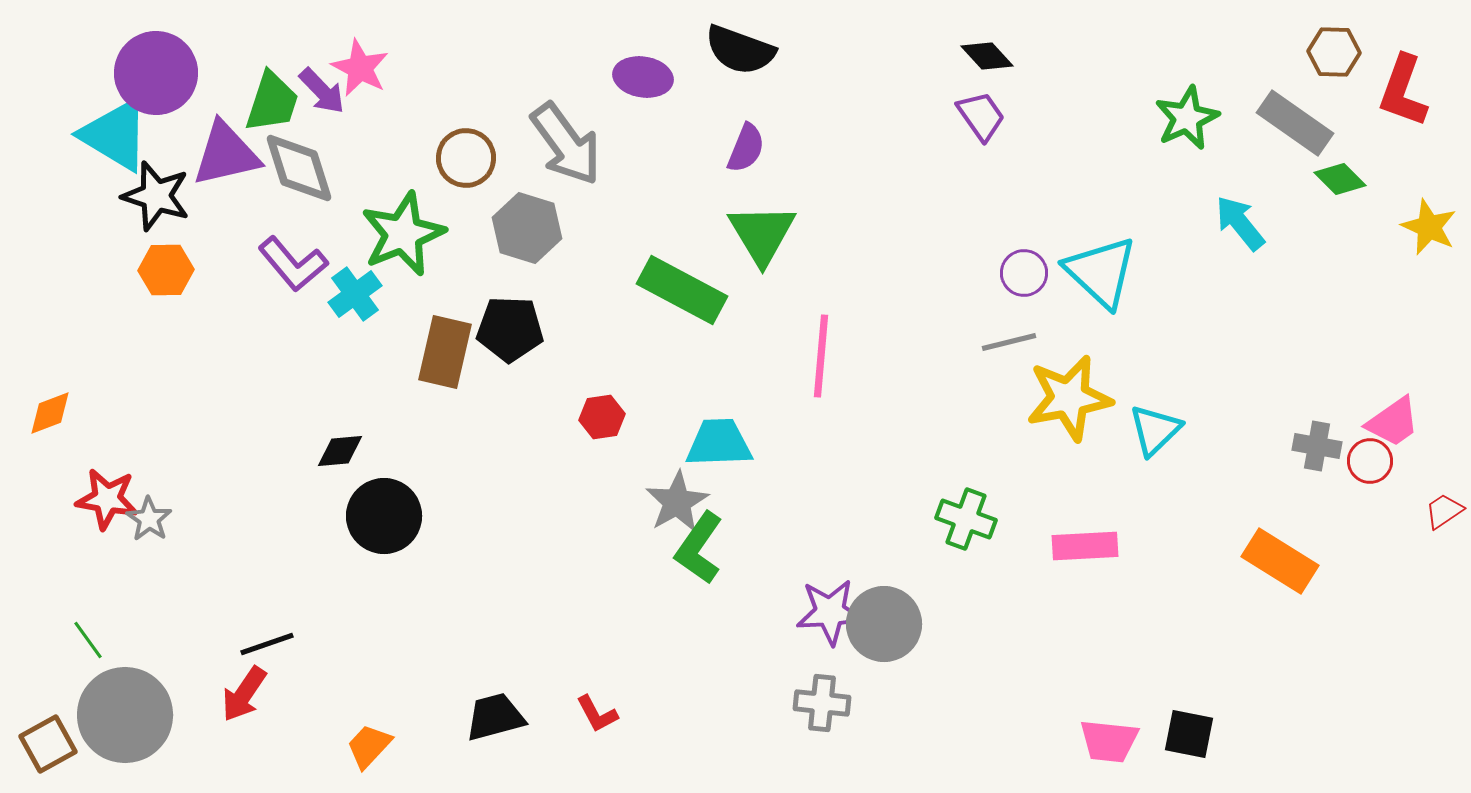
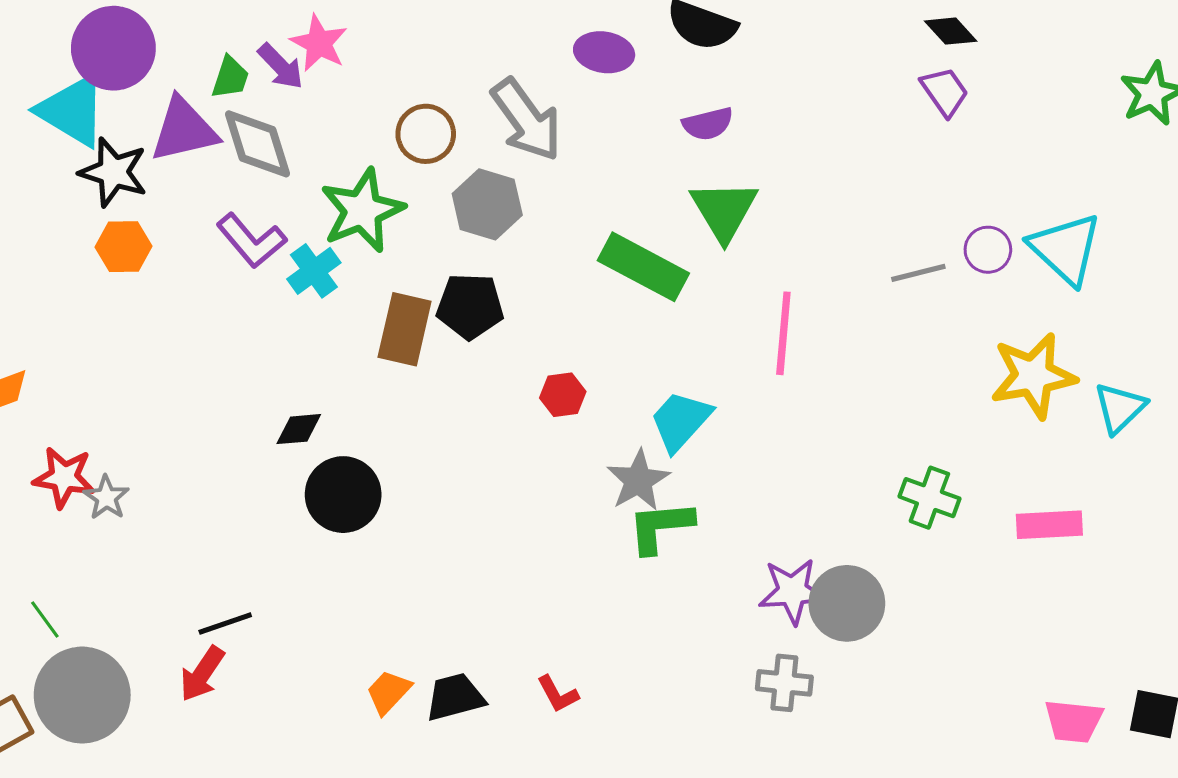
green trapezoid: (272, 102) -> (230, 77), size x0.7
purple semicircle: (746, 148) -> (708, 124), turned 54
gray line: (1009, 342) -> (918, 273), moved
cyan trapezoid: (719, 443) -> (681, 421), turned -46
green L-shape: (699, 548) -> (660, 527), turned 50
orange trapezoid: (369, 746) -> (388, 692), moved

